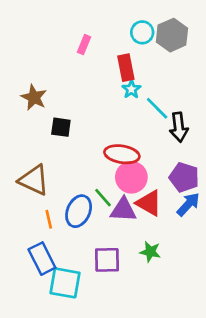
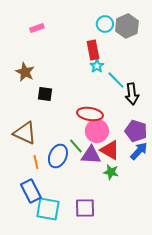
pink rectangle: (84, 45) -> (37, 28), moved, turned 48
green star: (150, 252) -> (111, 172), moved
purple square: (107, 260) -> (85, 208), moved

